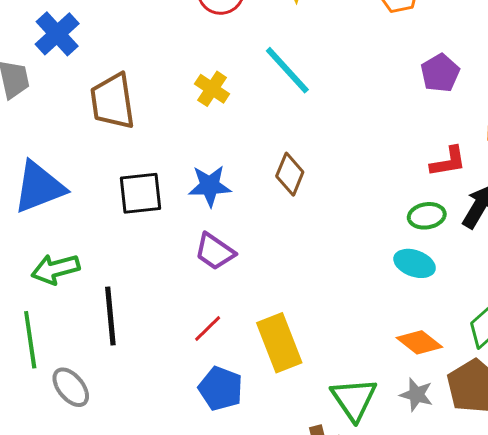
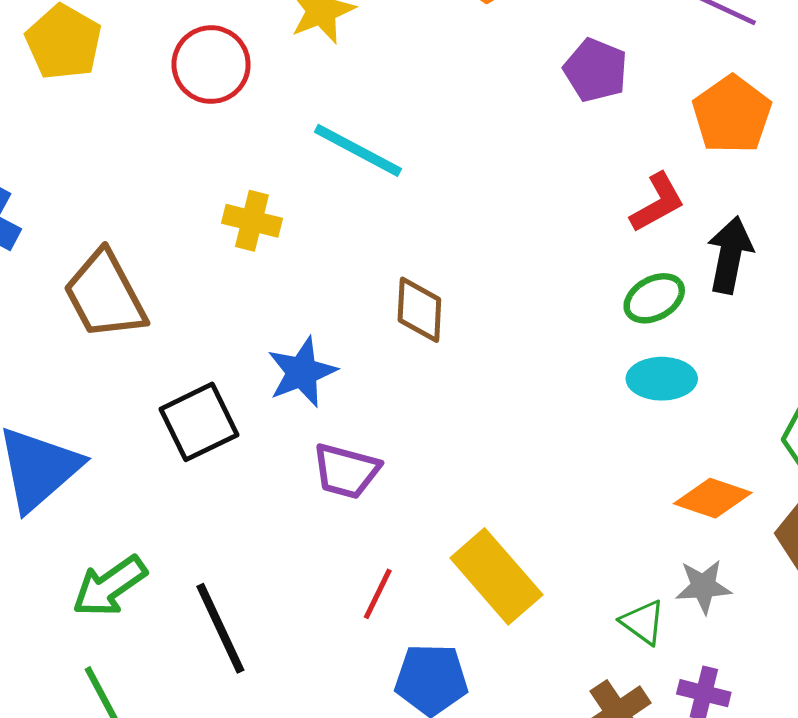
gray star: (416, 395) -> (703, 587), moved
green triangle: (354, 399) -> (643, 622), size x0.6

